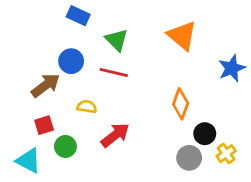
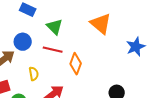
orange diamond: (181, 104) -> (76, 64), moved
yellow semicircle: (87, 107) -> (34, 74), turned 72

